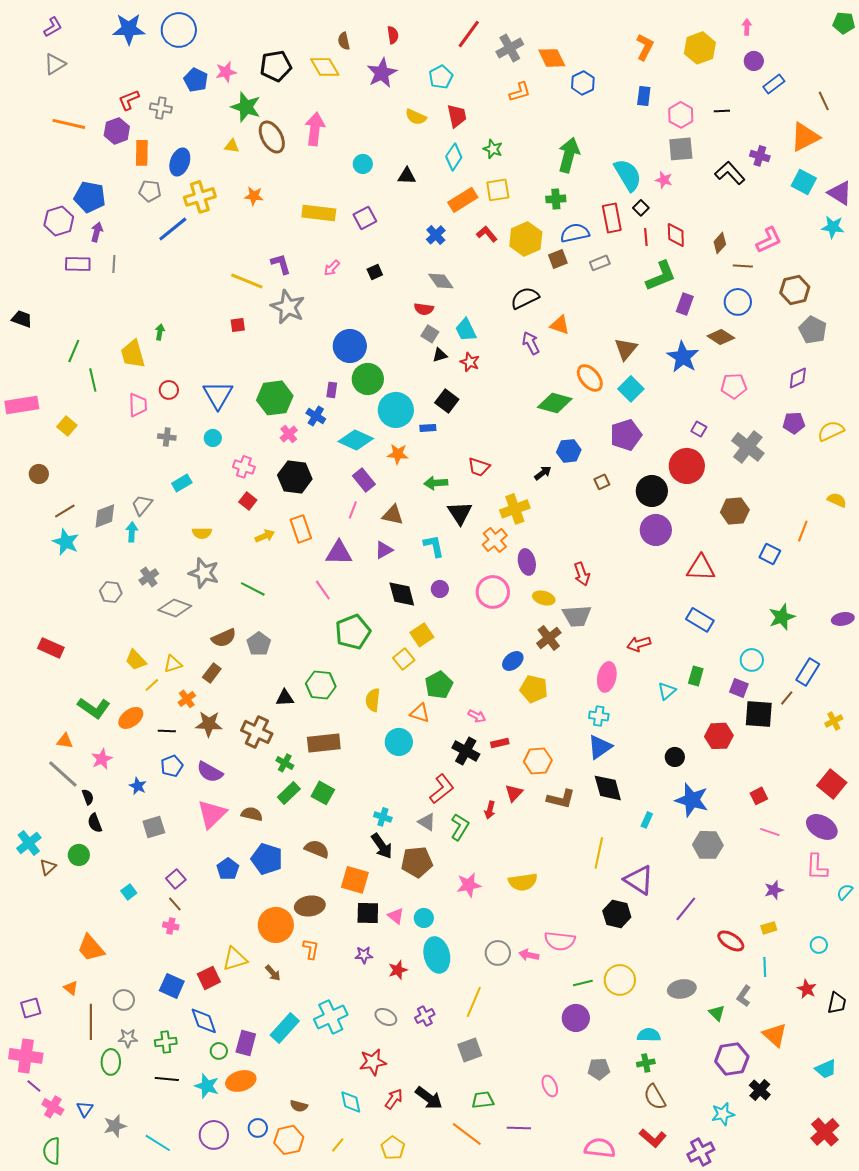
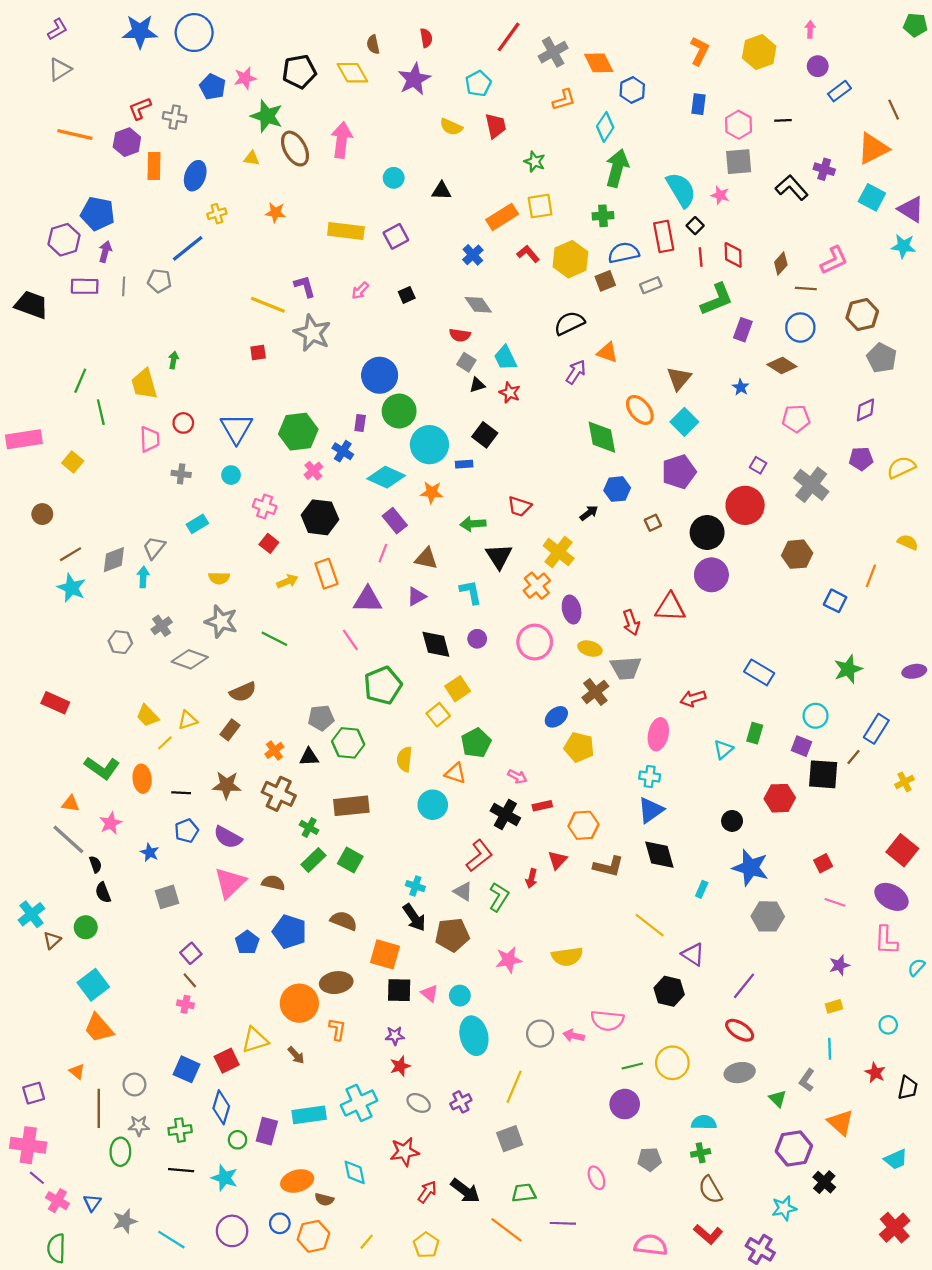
cyan diamond: (454, 157) -> (605, 127), moved
gray pentagon: (150, 191) -> (159, 281), moved
yellow cross: (200, 197) -> (217, 214), size x0.6
black trapezoid: (22, 319) -> (31, 305), moved, size x1.5
purple arrow: (531, 343) -> (576, 372), turned 60
blue star: (683, 357) -> (741, 387), size x0.5
green diamond: (555, 403) -> (602, 437), turned 64
yellow cross: (515, 509) -> (559, 552), turned -32
red triangle: (701, 568) -> (670, 607), moved
gray pentagon: (259, 644) -> (321, 718), moved, turned 30
orange cross: (187, 699) -> (274, 750), moved
orange ellipse: (131, 718) -> (142, 779), turned -60
yellow line: (599, 853) -> (650, 925), turned -64
purple triangle: (639, 880) -> (693, 954), size x0.7
cyan square: (129, 892) -> (93, 985), moved, size x1.8
red ellipse: (731, 941) -> (740, 1030), moved
red star: (398, 970) -> (400, 1066), moved
blue diamond: (204, 1021) -> (221, 1107), turned 36
cyan rectangle: (285, 1028) -> (309, 1115), turned 40
orange ellipse: (241, 1081) -> (297, 1181), moved
cyan diamond: (351, 1102) -> (355, 1172), moved
purple cross: (701, 1152) -> (760, 1249), turned -32

